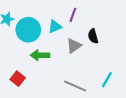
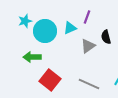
green arrow: (40, 55) -> (32, 57), moved
red square: (18, 79) -> (50, 80), moved, size x1.5

